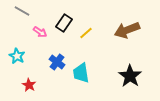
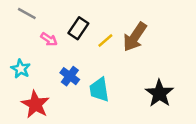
brown arrow: (127, 30) -> (135, 37), moved, turned -35
red star: (29, 85) -> (35, 104), size x1.6

